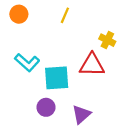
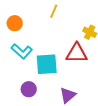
orange circle: (19, 14) -> (15, 23), moved
purple circle: (46, 107) -> (29, 89), moved

